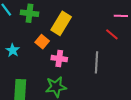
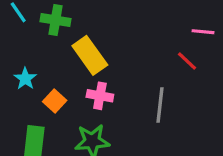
yellow rectangle: (61, 23) -> (90, 55), moved, turned -70
orange square: (42, 42) -> (55, 101), moved

